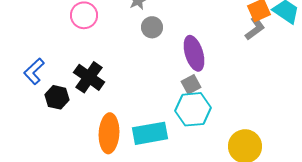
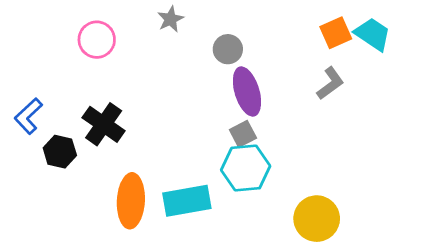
gray circle: (152, 27) -> (228, 49), moved
gray L-shape: (255, 28) -> (330, 83), moved

